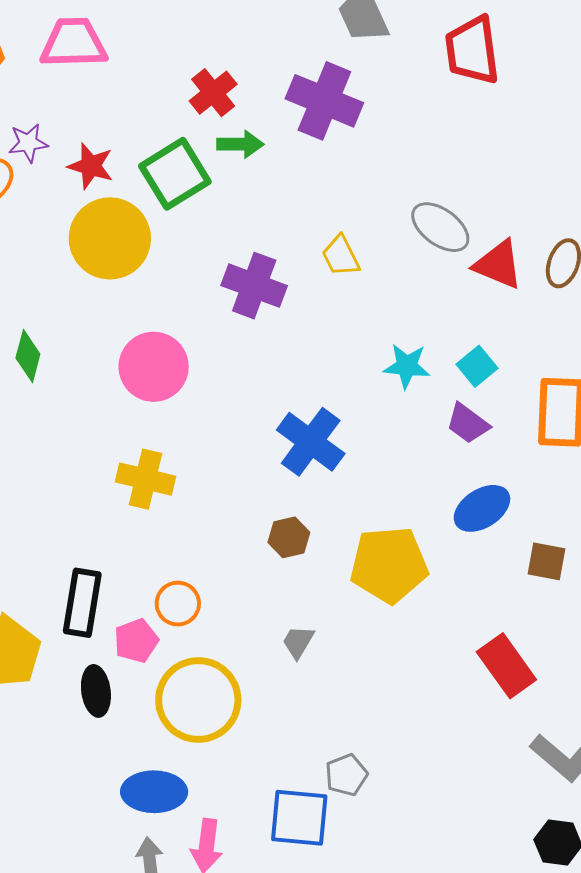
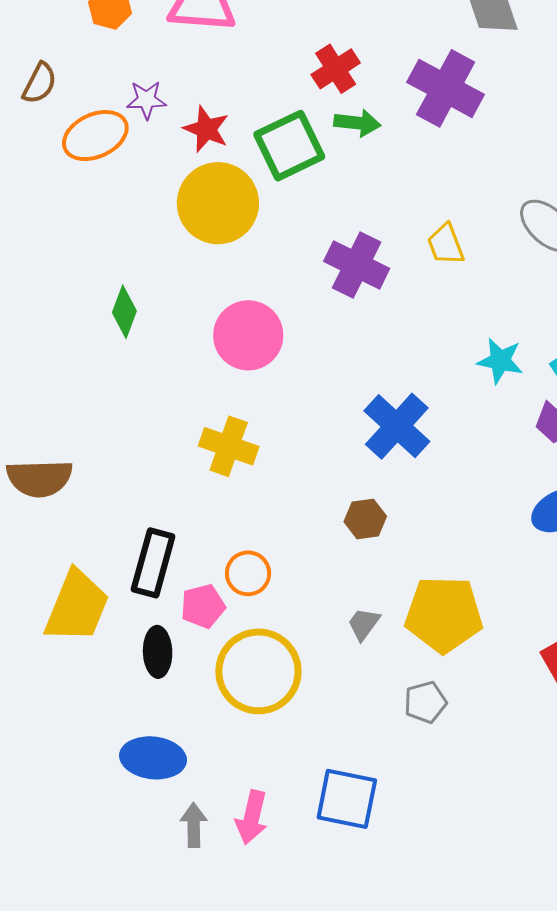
yellow pentagon: (389, 565) -> (444, 614), moved
gray pentagon: (346, 775) -> (425, 702), moved
blue ellipse: (154, 792) -> (153, 758), moved

